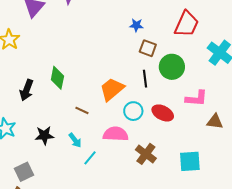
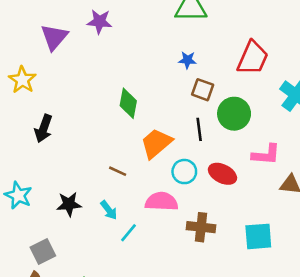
green diamond: (57, 78) -> (128, 103), moved
black arrow: (27, 90) -> (43, 128), moved
brown cross: (146, 154) -> (201, 227), turned -30

